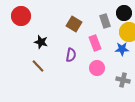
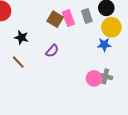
pink rectangle: (95, 43) -> (68, 18), moved
purple semicircle: (71, 55) -> (52, 51), turned 32
pink circle: (97, 68) -> (94, 78), moved

